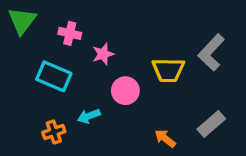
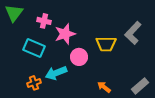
pink star: (103, 54) -> (65, 34), size x1.5
cyan arrow: (89, 116) -> (56, 73), size x1.5
gray rectangle: (211, 124) -> (140, 86), moved

